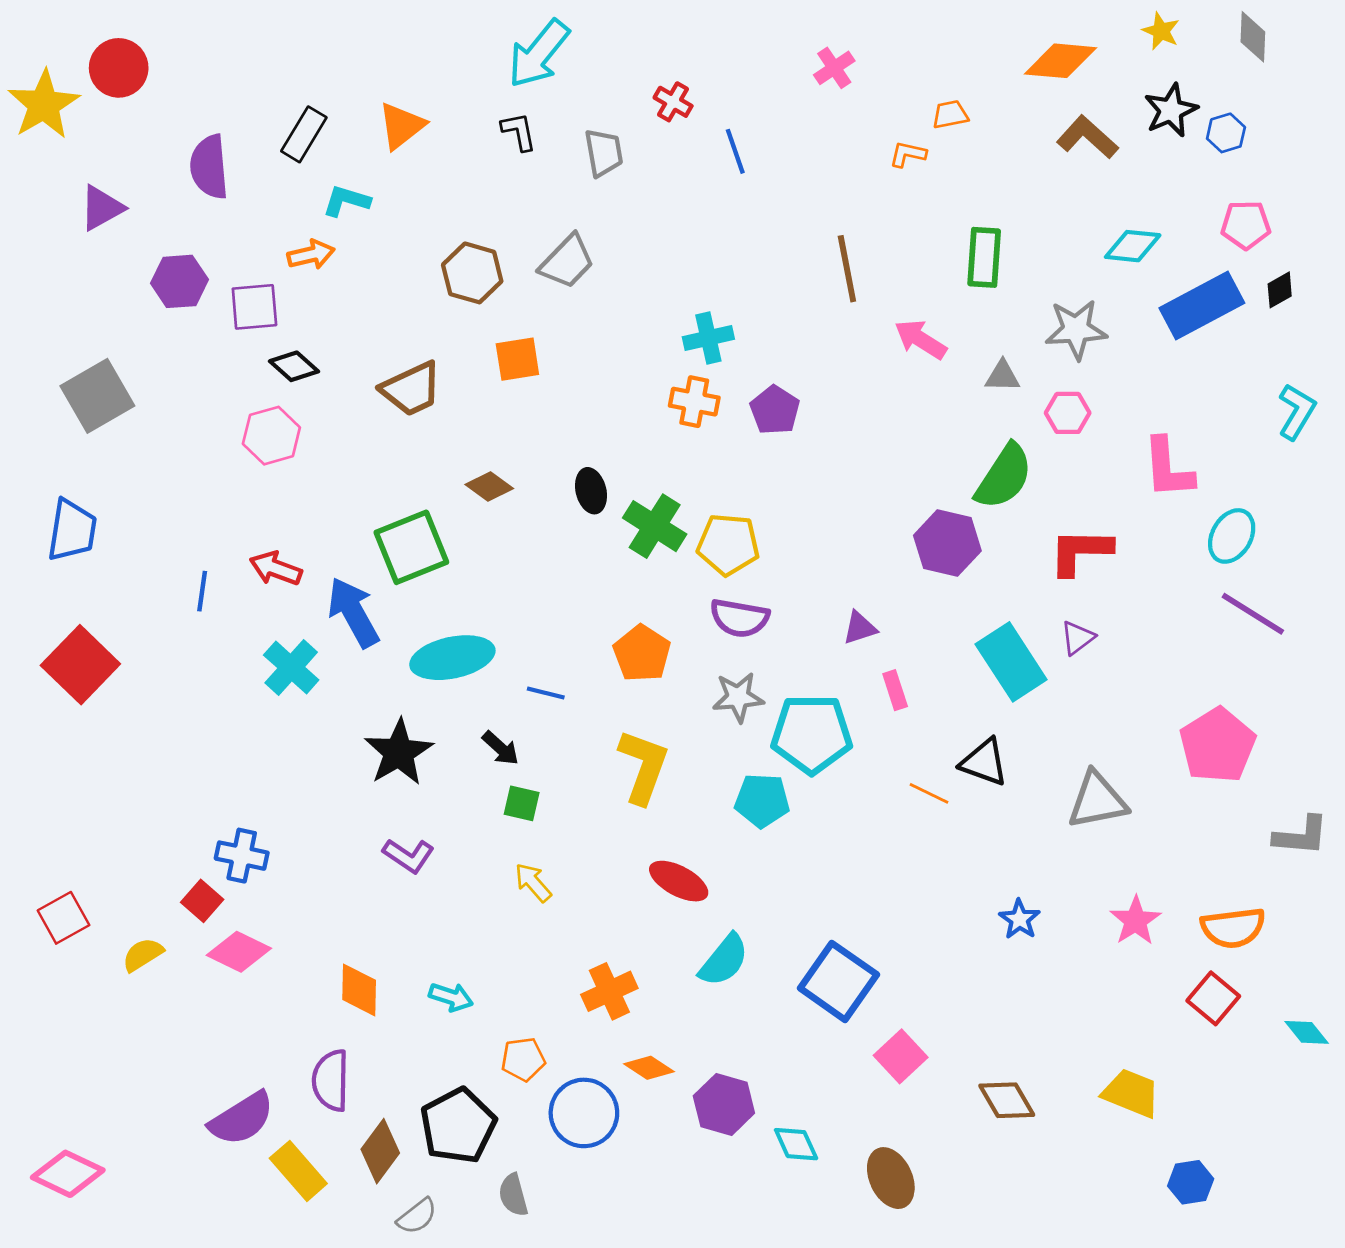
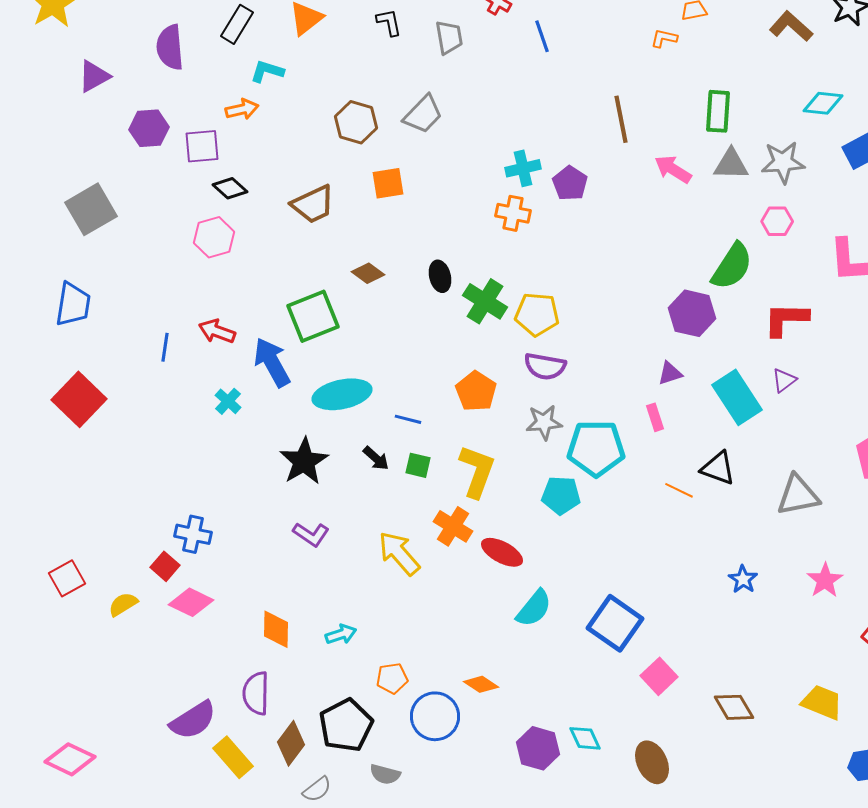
gray triangle: (1003, 376) -> (731, 164), moved, size x1.4
purple pentagon: (775, 410) -> (570, 183), moved
purple triangle: (860, 628) -> (670, 373), moved
cyan cross: (291, 668) -> (228, 401), size x0.7
green square: (522, 803) -> (418, 465), moved
yellow arrow: (533, 882) -> (399, 553), size x1.6
orange cross: (609, 991) -> (453, 526), moved, turned -33
cyan arrow: (451, 997) -> (341, 634), turned -36
purple hexagon: (724, 1104) -> (538, 748), moved
gray semicircle: (513, 1195) -> (385, 774), turned -60

